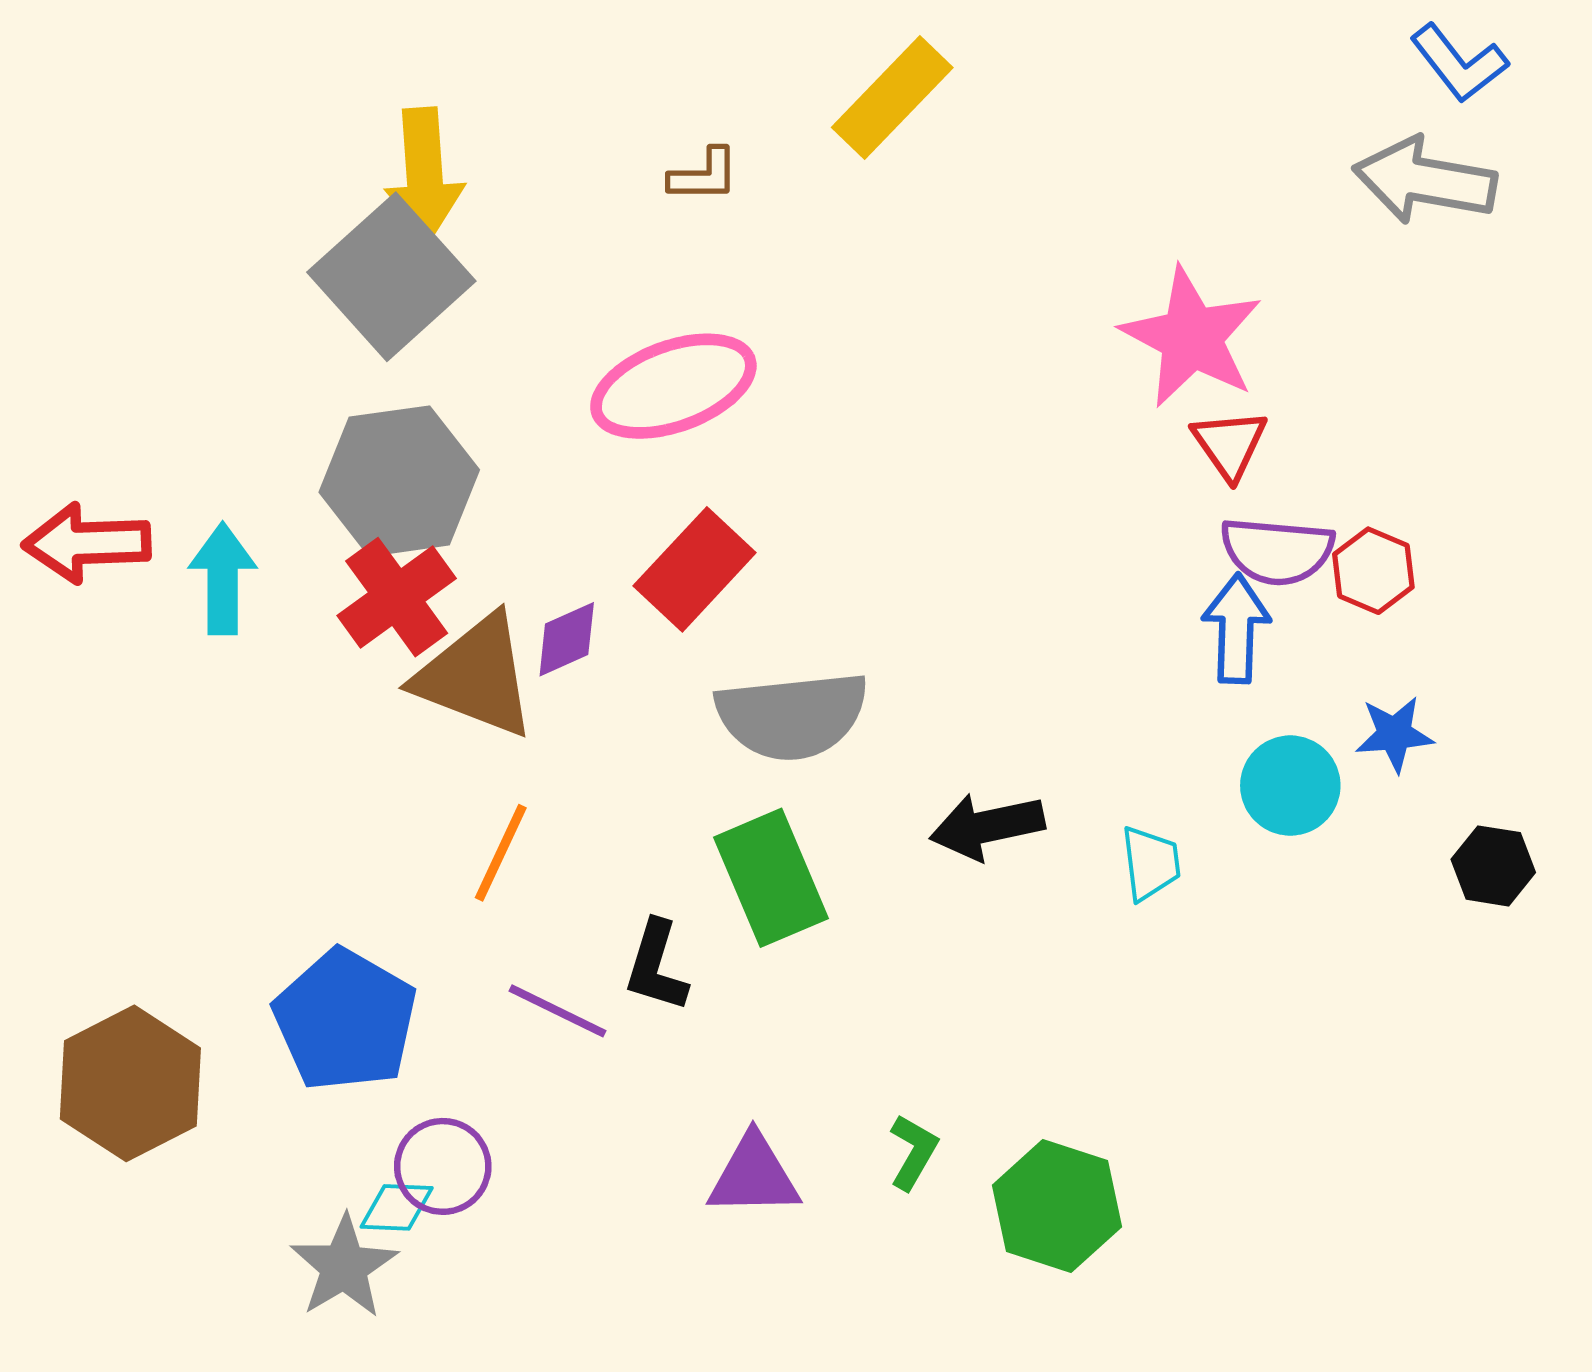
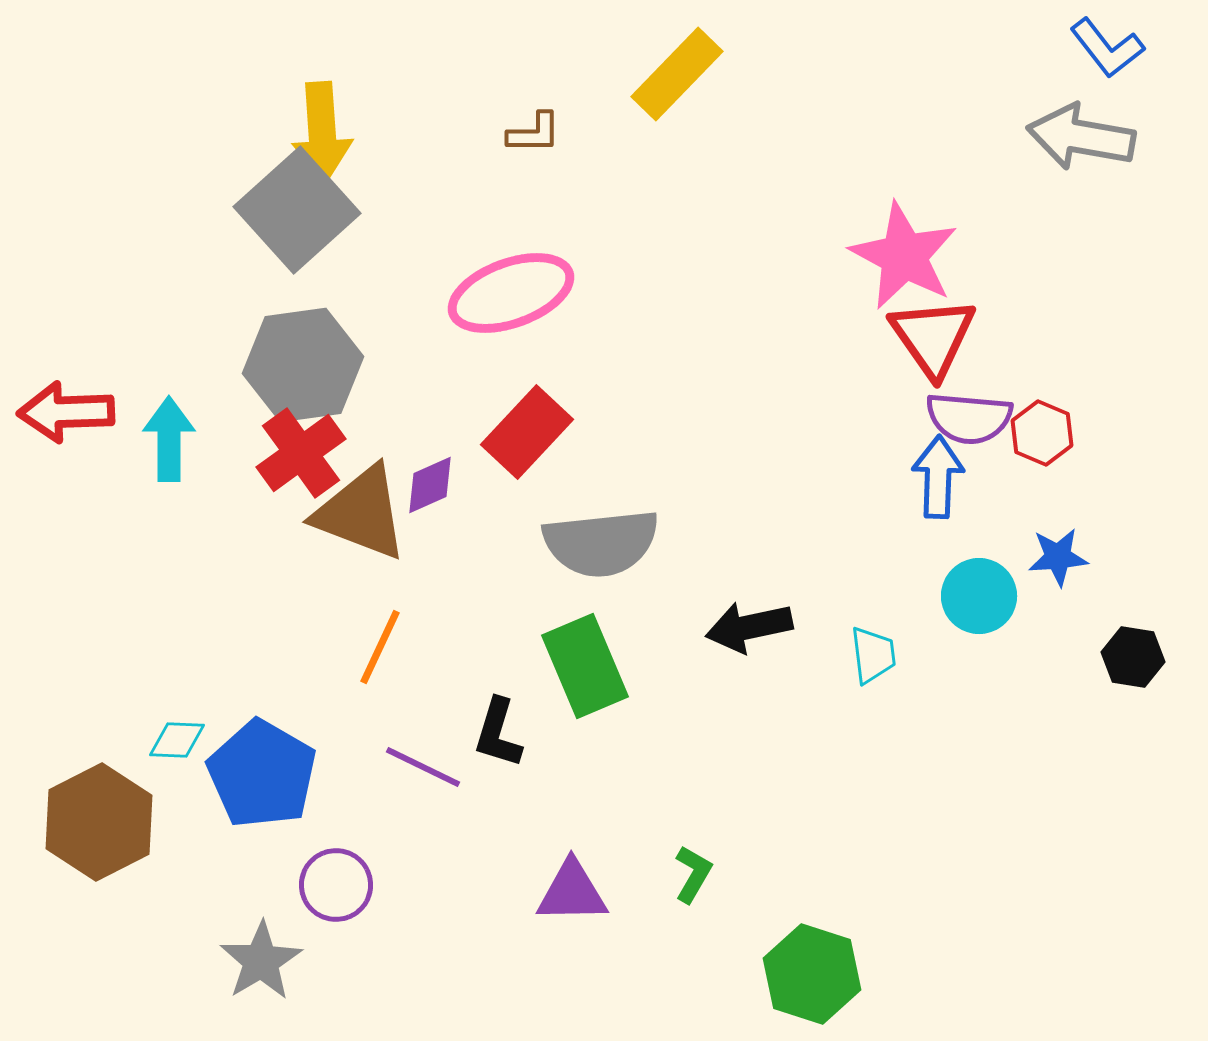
red triangle: (1230, 444) -> (933, 337), size x1.5
green hexagon: (1057, 1206) -> (812, 974), moved
cyan diamond: (397, 1207) -> (177, 740), moved

